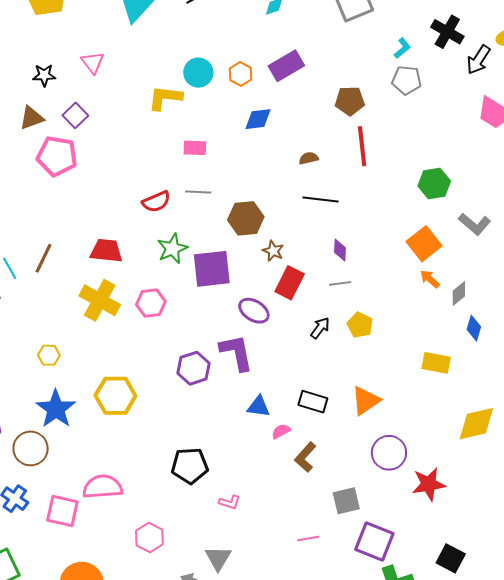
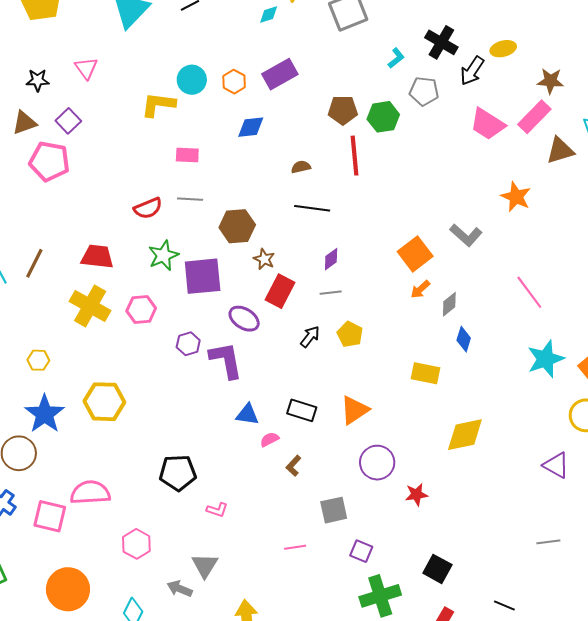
gray pentagon: (407, 80) -> (424, 91), moved
green hexagon: (434, 183) -> (383, 117), moved
purple diamond: (340, 250) -> (331, 259), turned 50
orange arrow: (430, 279) -> (420, 289), turned -85
purple hexagon: (194, 368) -> (188, 344), moved, size x0.7
brown L-shape: (305, 457) -> (293, 466), size x0.7
red star: (429, 484) -> (416, 494), size x0.7
purple square: (374, 542) -> (361, 551), size x0.6

